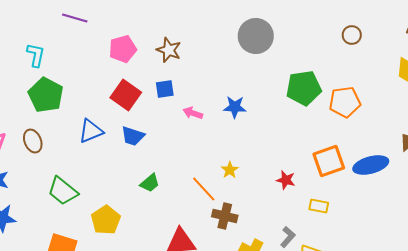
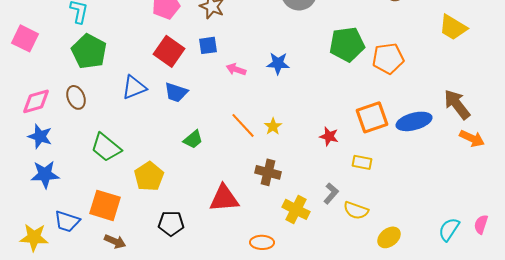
orange line: (204, 189) -> (243, 125), moved

